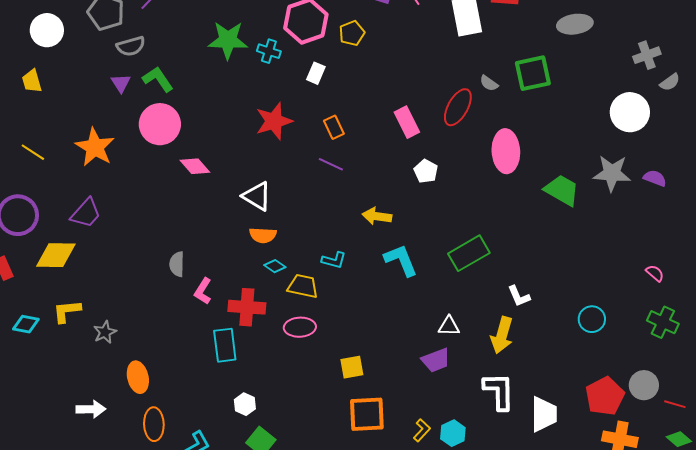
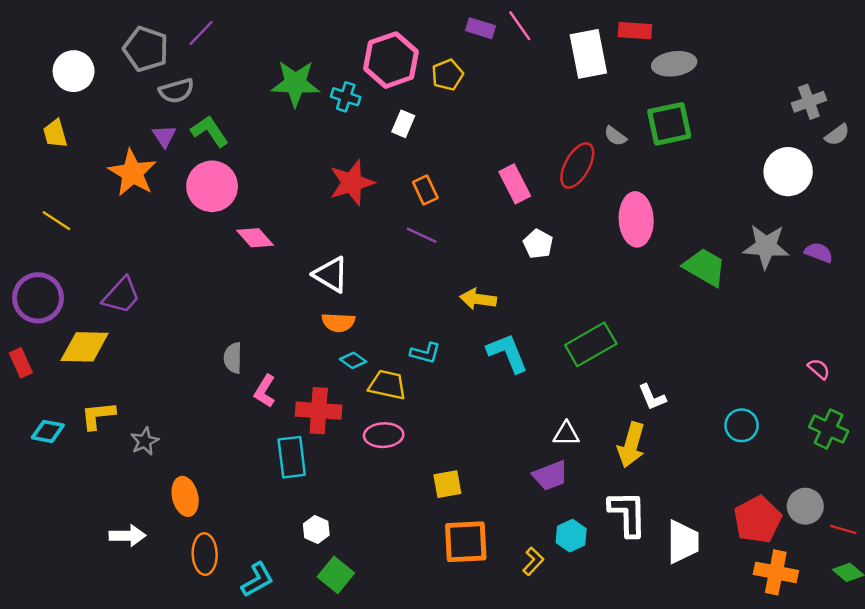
gray ellipse: (575, 24) -> (674, 64), moved
orange star: (95, 147) -> (132, 173), moved
cyan hexagon: (453, 433) -> (571, 536), moved

